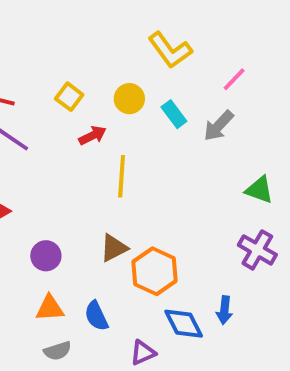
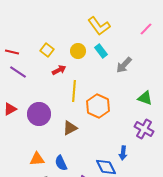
pink line: (234, 79) -> (146, 29), moved
cyan rectangle: (174, 114) -> (101, 51), moved
purple circle: (46, 256) -> (39, 114), moved, size x1.5
orange hexagon: (155, 271) -> (98, 106), moved
blue arrow: (224, 310) -> (123, 153), moved

